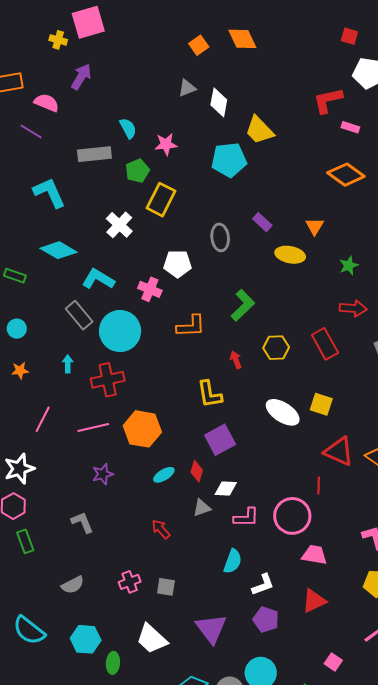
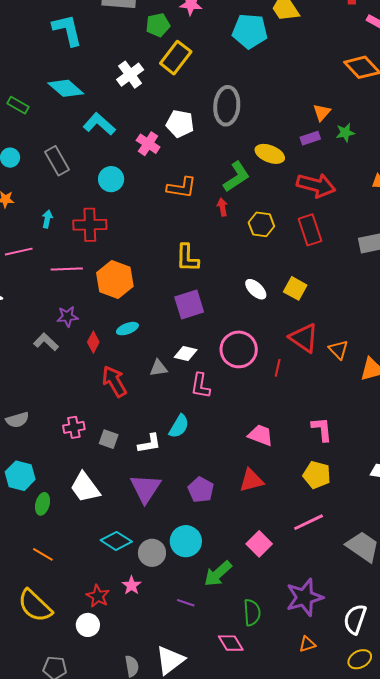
purple rectangle: (262, 222) -> (310, 138), moved, turned -72
gray ellipse: (220, 237) -> (227, 106), size x1.4
yellow ellipse: (290, 255) -> (270, 154), moved
green star: (349, 266) -> (345, 133), moved
red arrow: (353, 308) -> (316, 185), moved, size x1.4
gray rectangle: (79, 315) -> (57, 161), moved
cyan circle: (120, 331) -> (111, 179), size x0.6
red arrow: (236, 360) -> (222, 207), moved
cyan arrow: (68, 364) -> (47, 219), moved
white ellipse: (283, 412) -> (256, 289), size x0.7
pink line: (43, 419) -> (19, 252), turned 40
red diamond: (197, 471) -> (93, 342), moved
pink circle: (292, 516) -> (239, 349), moved
pink L-shape: (246, 517) -> (201, 386), turned 88
gray L-shape: (82, 522) -> (46, 342), moved, turned -35
red arrow: (161, 529) -> (114, 381), size x1.5
white L-shape: (263, 585) -> (149, 444), moved
pink square: (333, 662) -> (259, 544), size x1.4

